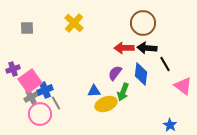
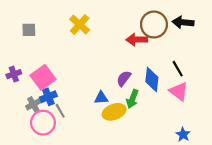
red arrow: (124, 48) -> (137, 40), moved
black arrow: (147, 48) -> (183, 22), moved
pink square: (30, 81) -> (43, 77), moved
pink triangle: (183, 86) -> (179, 91), moved

